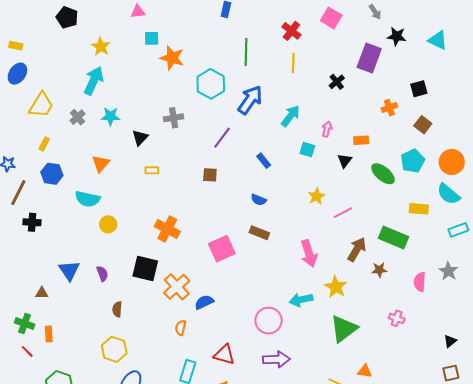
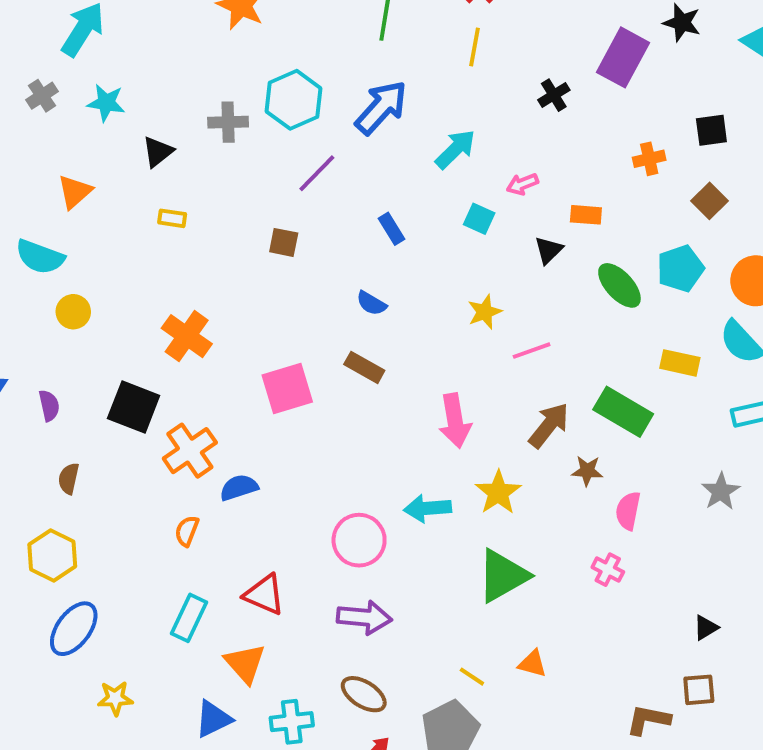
cyan hexagon: (211, 84) -> (293, 100), moved
pink arrow: (327, 129) -> (522, 184), turned -133
pink semicircle: (420, 282) -> (628, 511), moved

